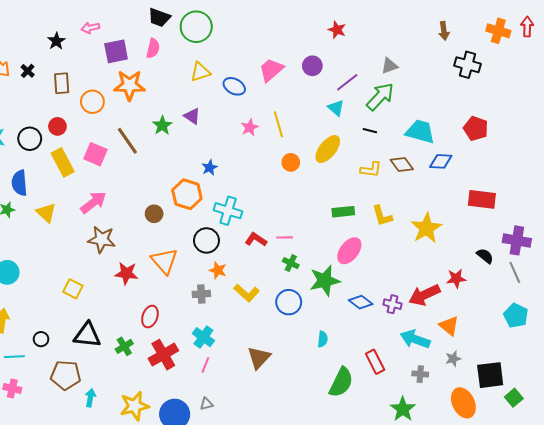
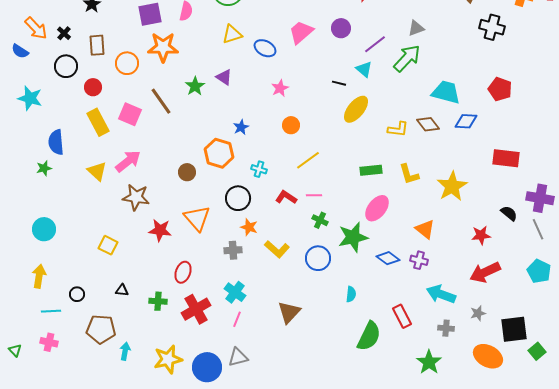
yellow line: (278, 124) -> (308, 160), moved, turned 70
black line: (370, 131) -> (339, 83), moved
black circle: (30, 139) -> (66, 66), moved
orange circle: (291, 162) -> (291, 125), moved
cyan cross: (228, 211) -> (259, 169), size x0.6
yellow triangle: (46, 213) -> (97, 171), moved
red arrow: (424, 295) -> (485, 272), moved
orange triangle: (449, 326) -> (425, 229), moved
black triangle: (87, 335) -> (122, 290), size x0.5
green cross: (124, 346) -> (158, 301), turned 36
orange ellipse: (463, 403) -> (488, 356), turned -36
gray triangle: (206, 404) -> (238, 357), size x1.5

